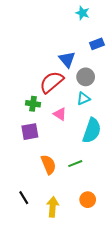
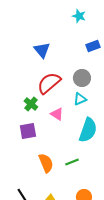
blue triangle: (67, 59) -> (42, 50), moved
green cross: (33, 104) -> (31, 104), turned 32

